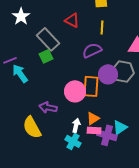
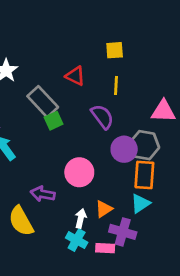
purple semicircle: (92, 50) -> (102, 117), turned 78
green square: (46, 56) -> (54, 121), moved
orange rectangle: (91, 86) -> (144, 175), moved
cyan triangle: (120, 127) -> (140, 203), moved
pink rectangle: (94, 130) -> (105, 248), moved

